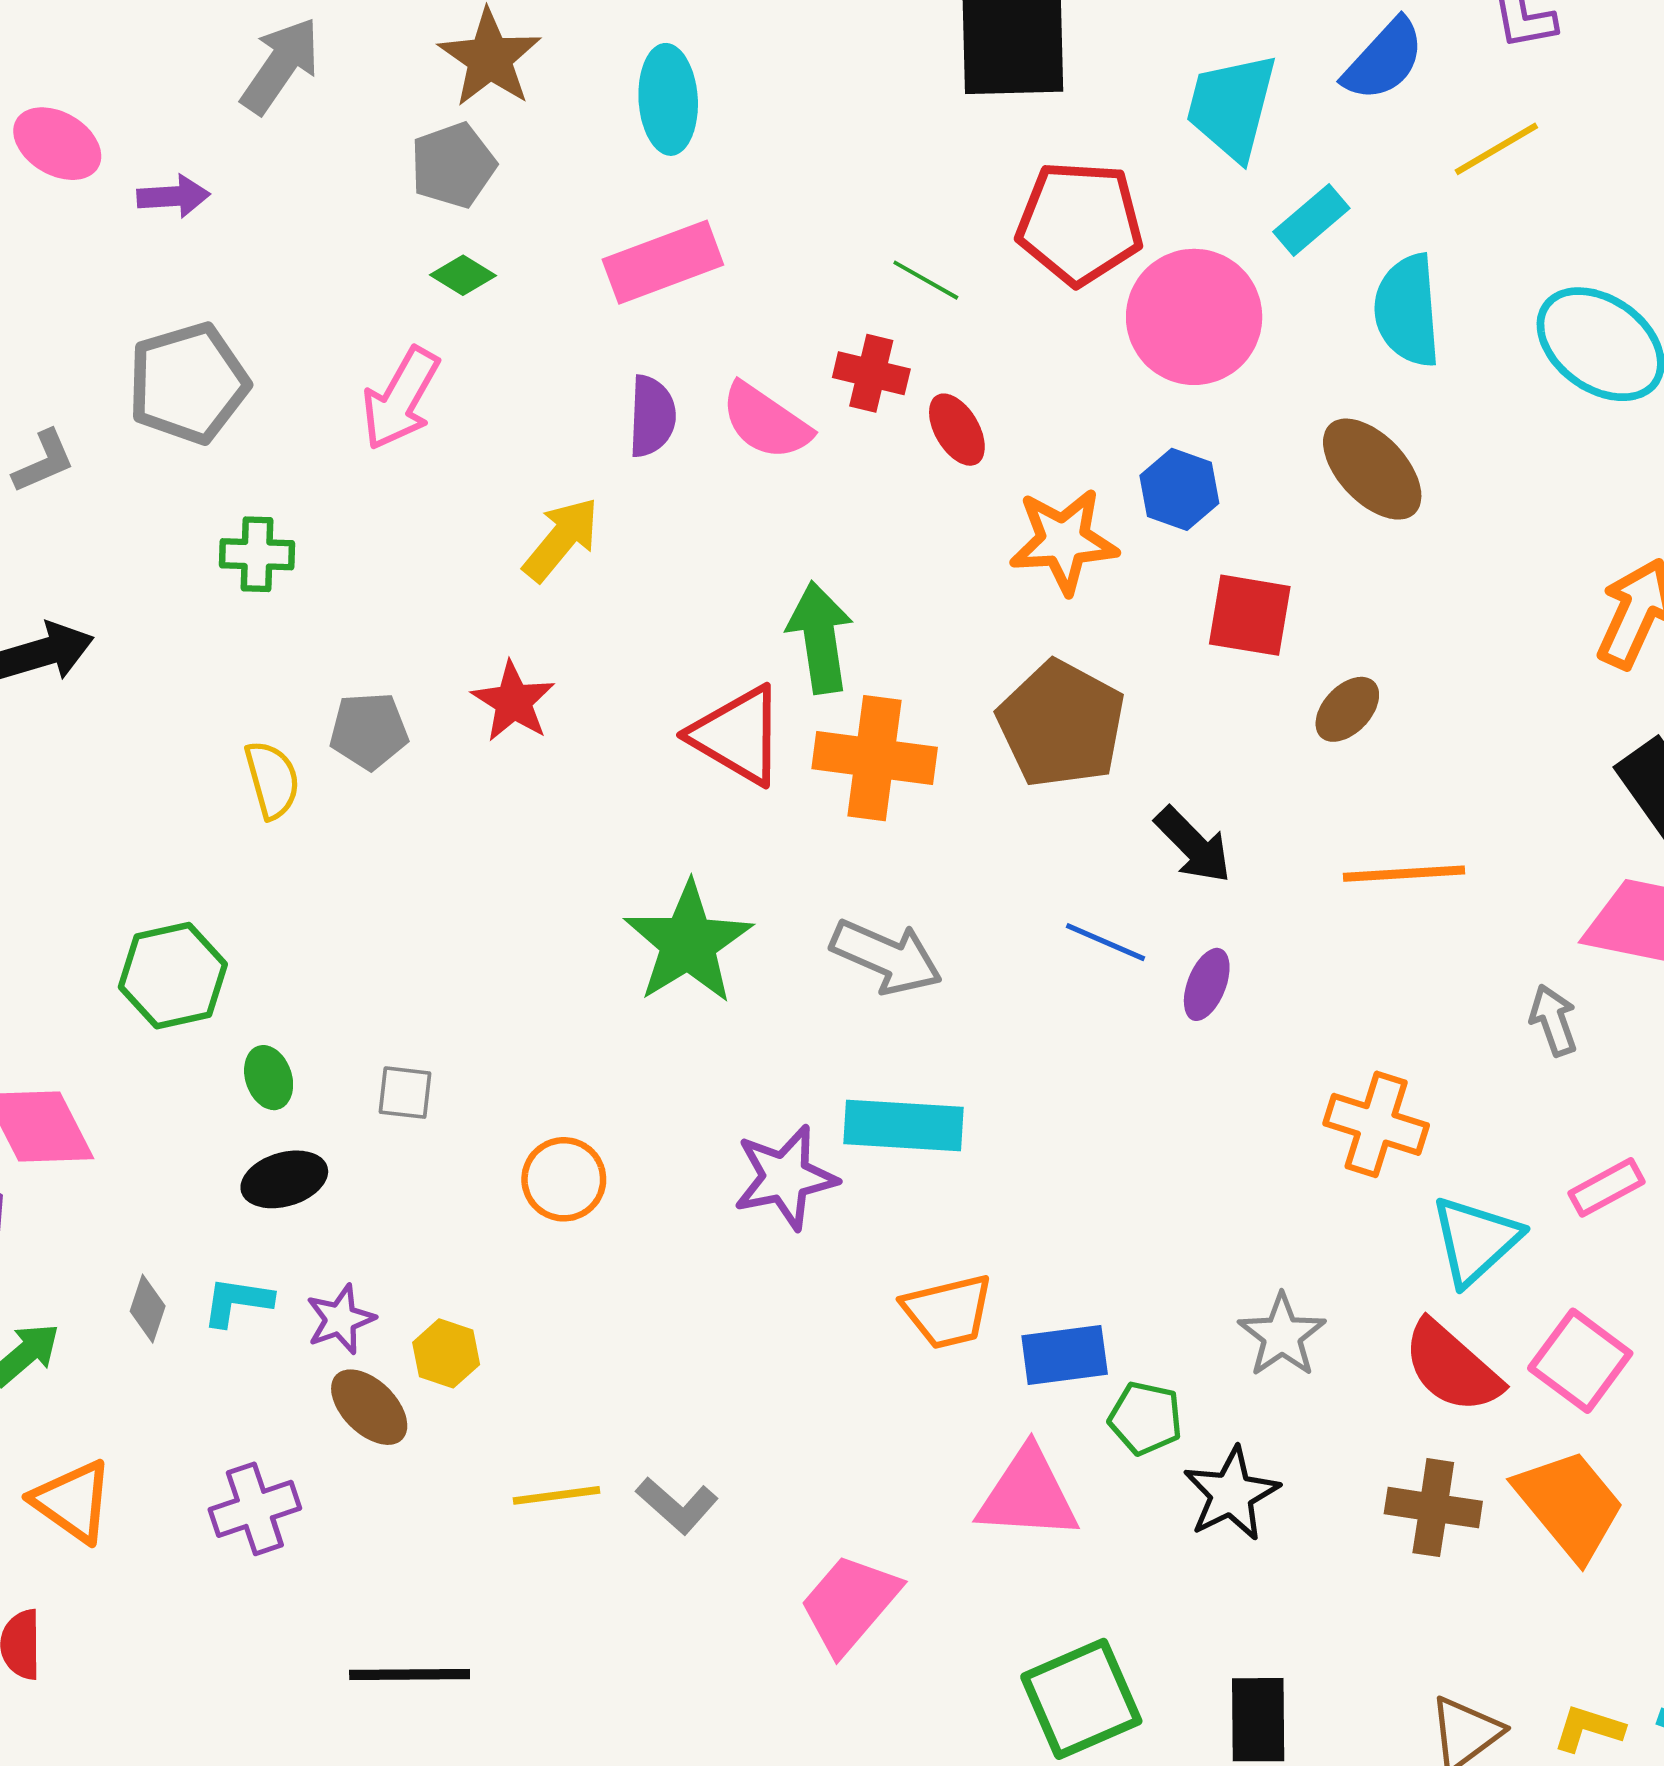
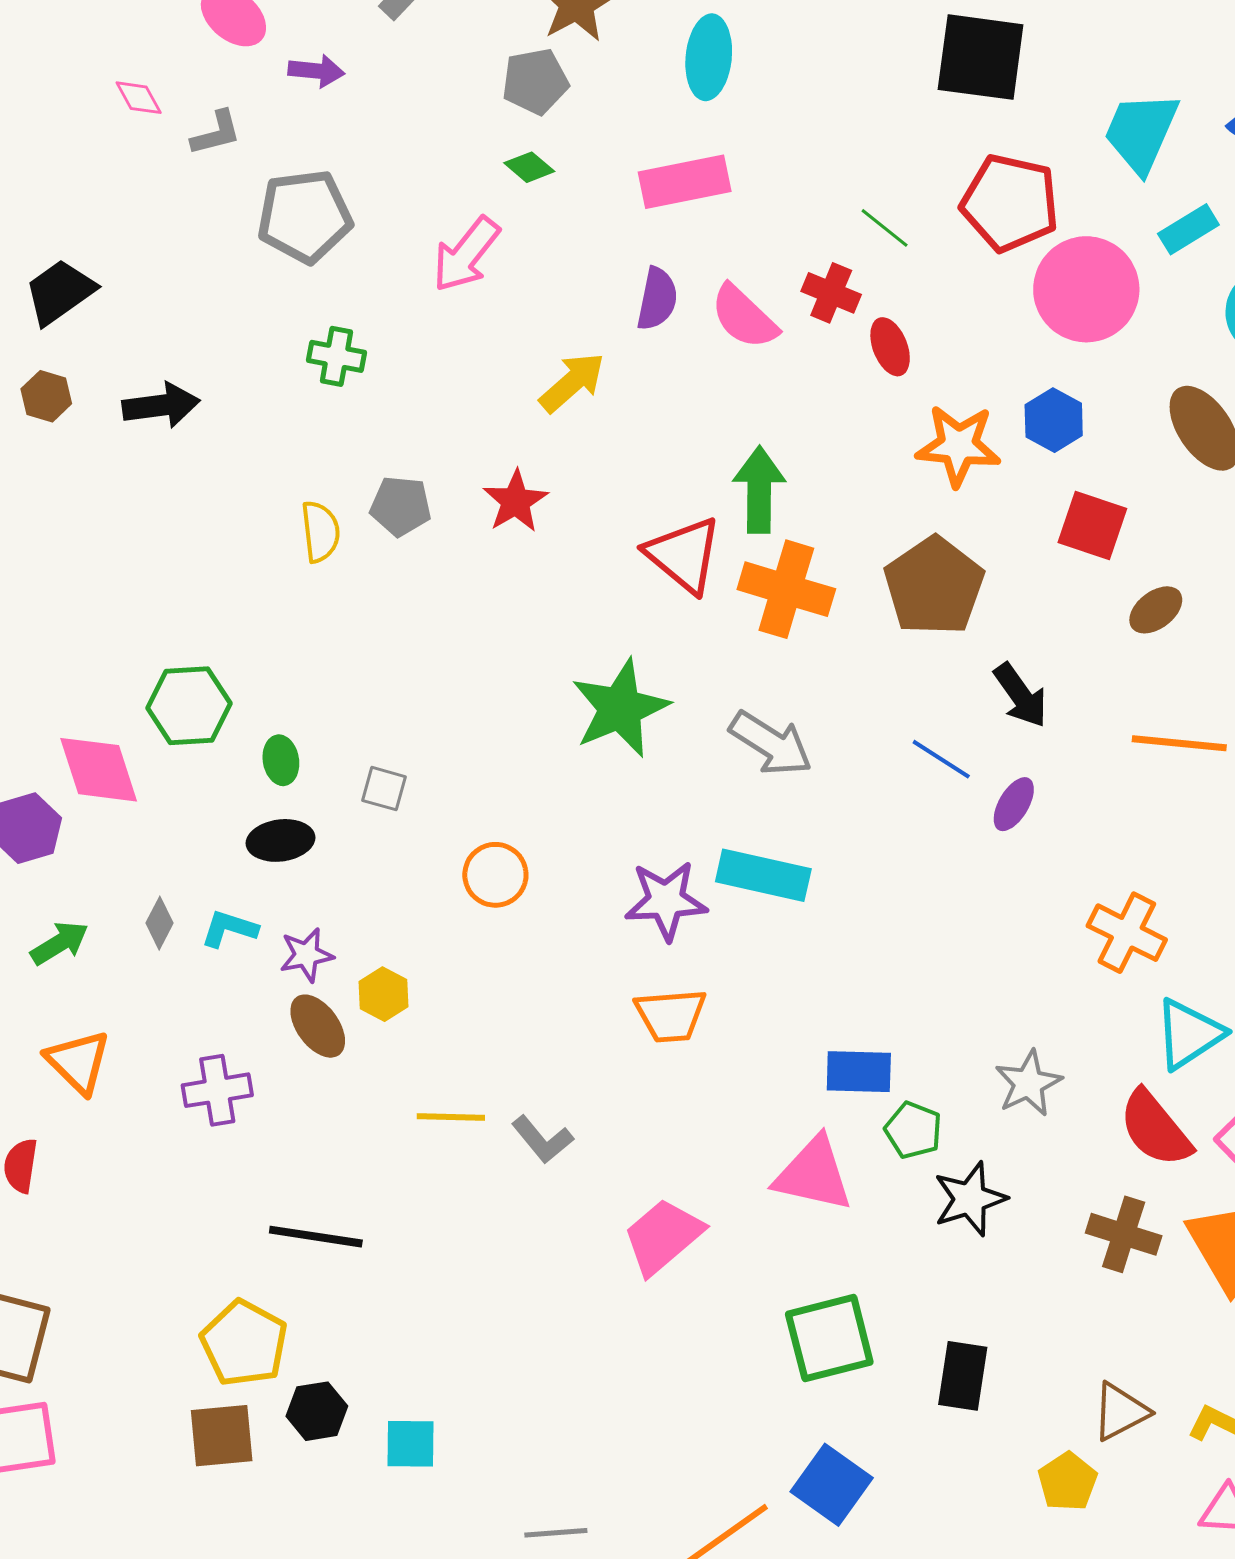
gray L-shape: (44, 462) -> (216, 133), moved
green hexagon: (173, 976) -> (189, 706), moved
orange trapezoid: (948, 1311) -> (671, 1015), moved

